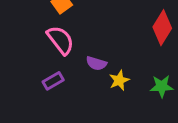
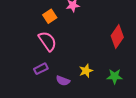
purple semicircle: (96, 63) -> (63, 81), moved

